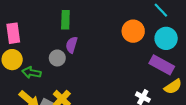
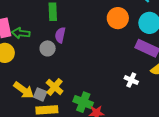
green arrow: (31, 73) -> (21, 33), moved

